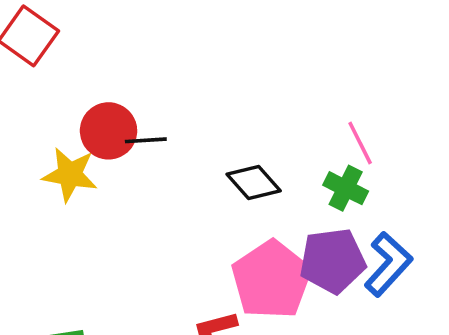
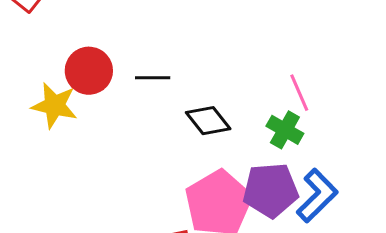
black line: (146, 140) -> (153, 78), moved

